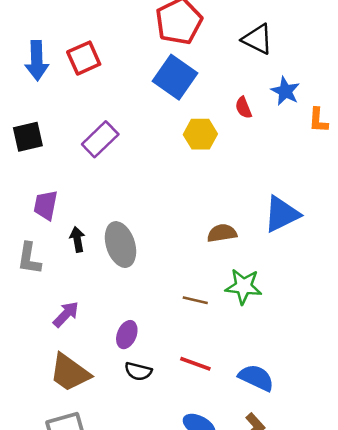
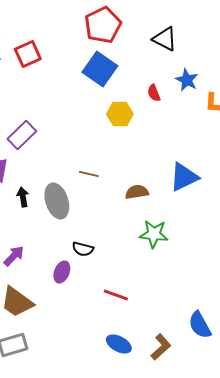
purple rectangle: (100, 139) -> (22, 135), moved
brown line: (195, 300) -> (89, 174), moved
black semicircle: (138, 371) -> (83, 249), moved
blue semicircle: (256, 378) -> (200, 325), moved, turned -144

